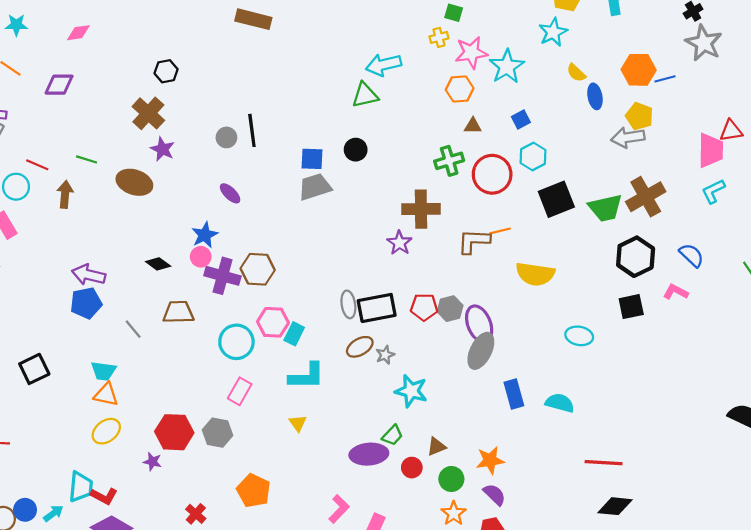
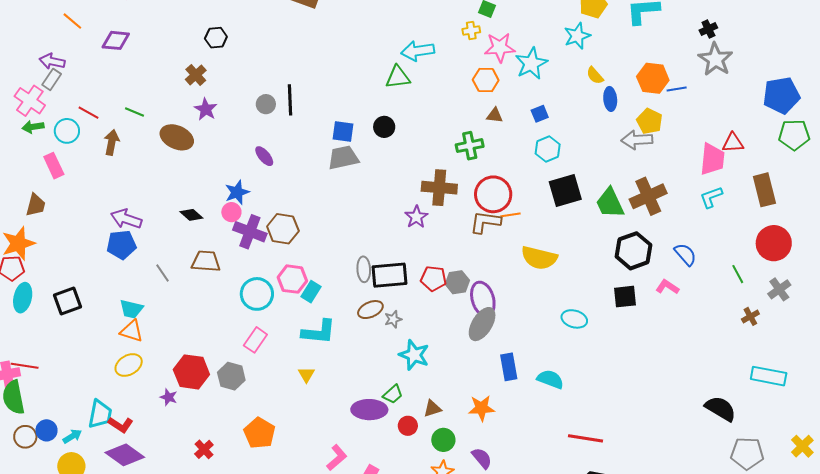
brown cross: (148, 113) -> (196, 75), size x0.7
red circle: (492, 174) -> (493, 194), moved
green trapezoid: (605, 208) -> (610, 203), turned 72
orange star: (490, 460) -> (481, 408), moved

